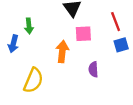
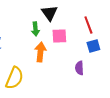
green arrow: (29, 26) -> (35, 29), moved
purple semicircle: (93, 69) -> (79, 68), moved

